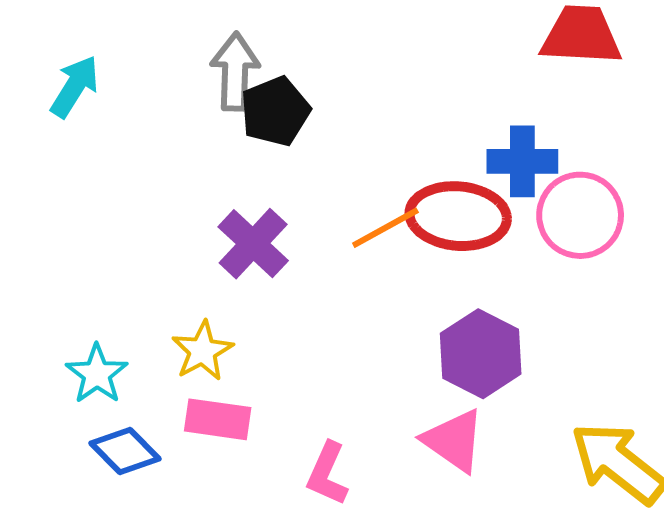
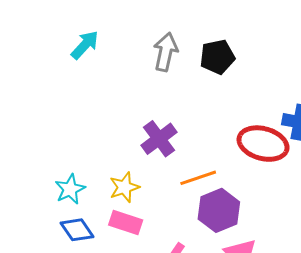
black pentagon: (275, 111) -> (217, 57), moved
orange line: (385, 228) -> (198, 178), moved
purple hexagon: (481, 354) -> (219, 210), moved

